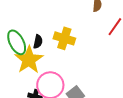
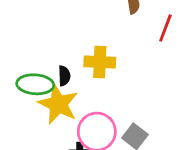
green ellipse: (17, 42) -> (35, 84), turned -45

